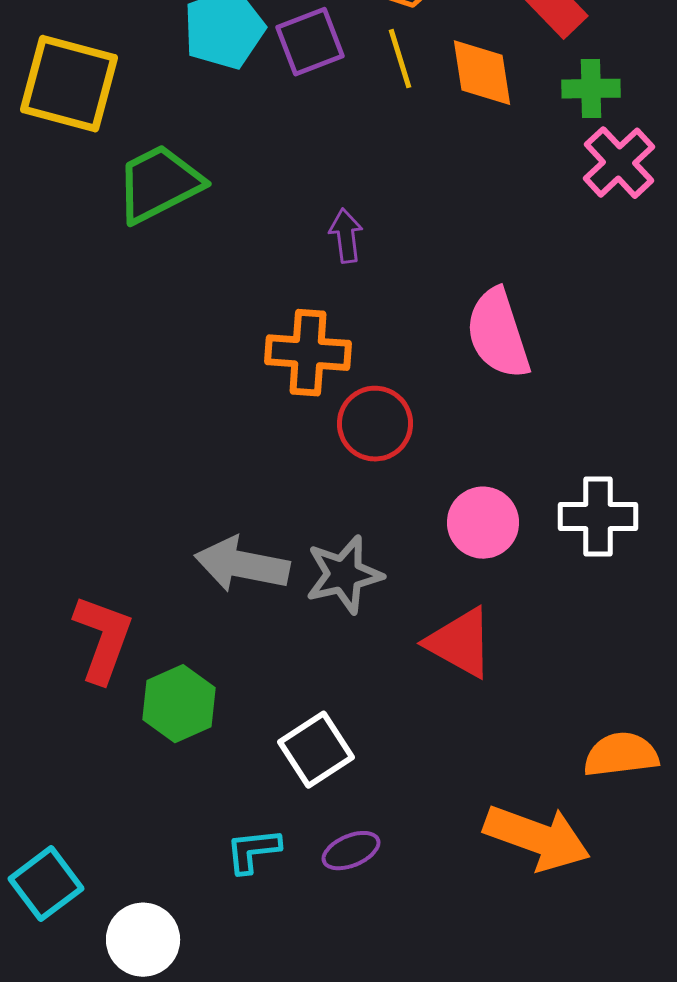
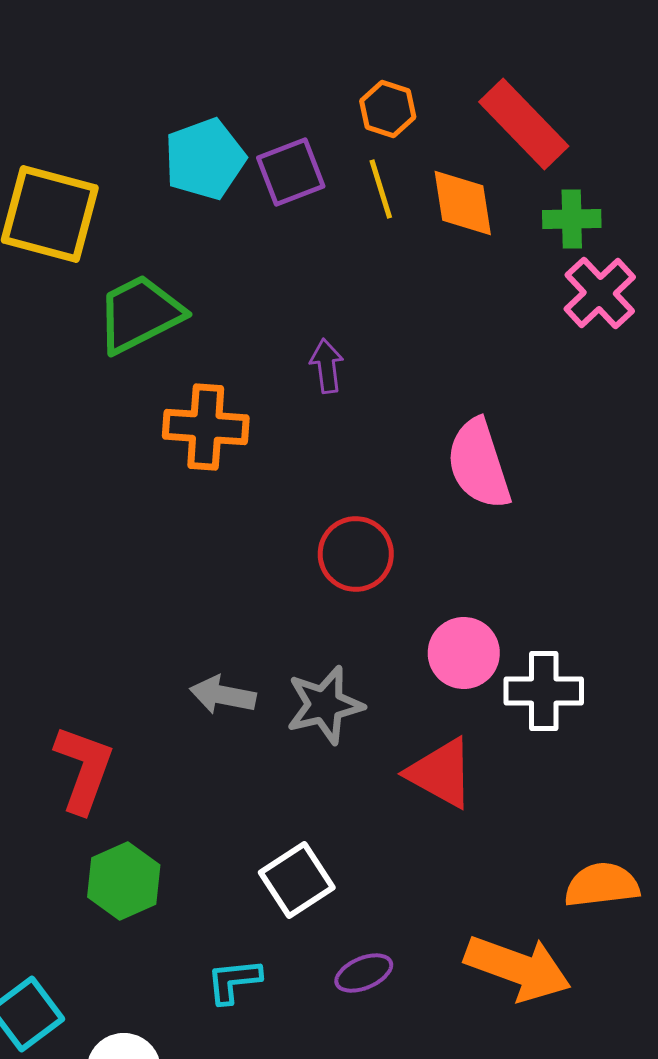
orange cross: (308, 353) -> (206, 427), moved
white cross: (598, 517) -> (544, 691), moved
gray arrow: (242, 565) -> (223, 695), size x0.7
green hexagon: (179, 704) -> (124, 881), moved
purple ellipse: (351, 851) -> (364, 973), moved

